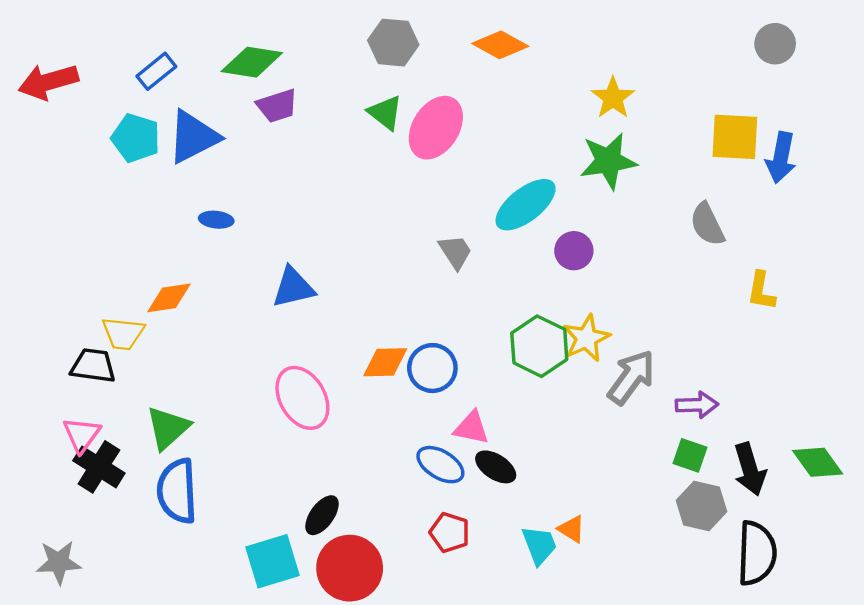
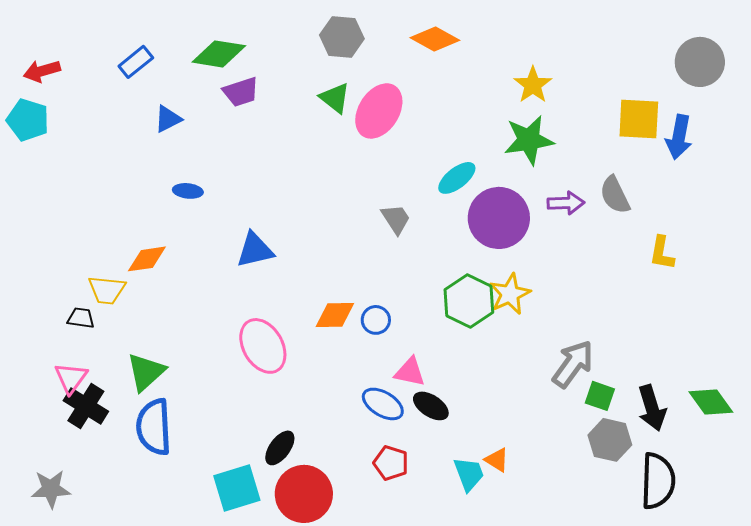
gray circle: (775, 44) -> (700, 62), moved, size x1.4
red arrow: (48, 82) -> (42, 71), size x0.7
blue triangle: (193, 137) -> (168, 119), size x0.6
cyan pentagon: (136, 138) -> (28, 120), moved
cyan ellipse: (526, 205) -> (457, 178), size x0.7
purple circle: (574, 251) -> (499, 218), size x1.8
black trapezoid: (93, 366) -> (81, 318), size x0.7
blue circle: (432, 368) -> (376, 320), size x0.7
gray arrow: (631, 377) -> (573, 364), moved
purple arrow: (697, 405) -> (566, 203), moved

